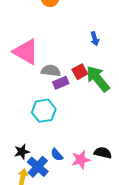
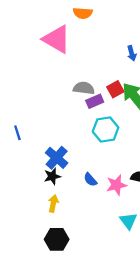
pink triangle: (26, 52) -> (57, 39), moved
cyan hexagon: (44, 111) -> (106, 130), moved
blue cross: (38, 167) -> (57, 158), moved

